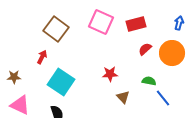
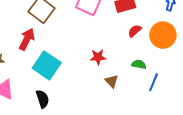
red arrow: (42, 57) -> (27, 39), size x1.5
blue line: (163, 98) -> (154, 82), turned 60

